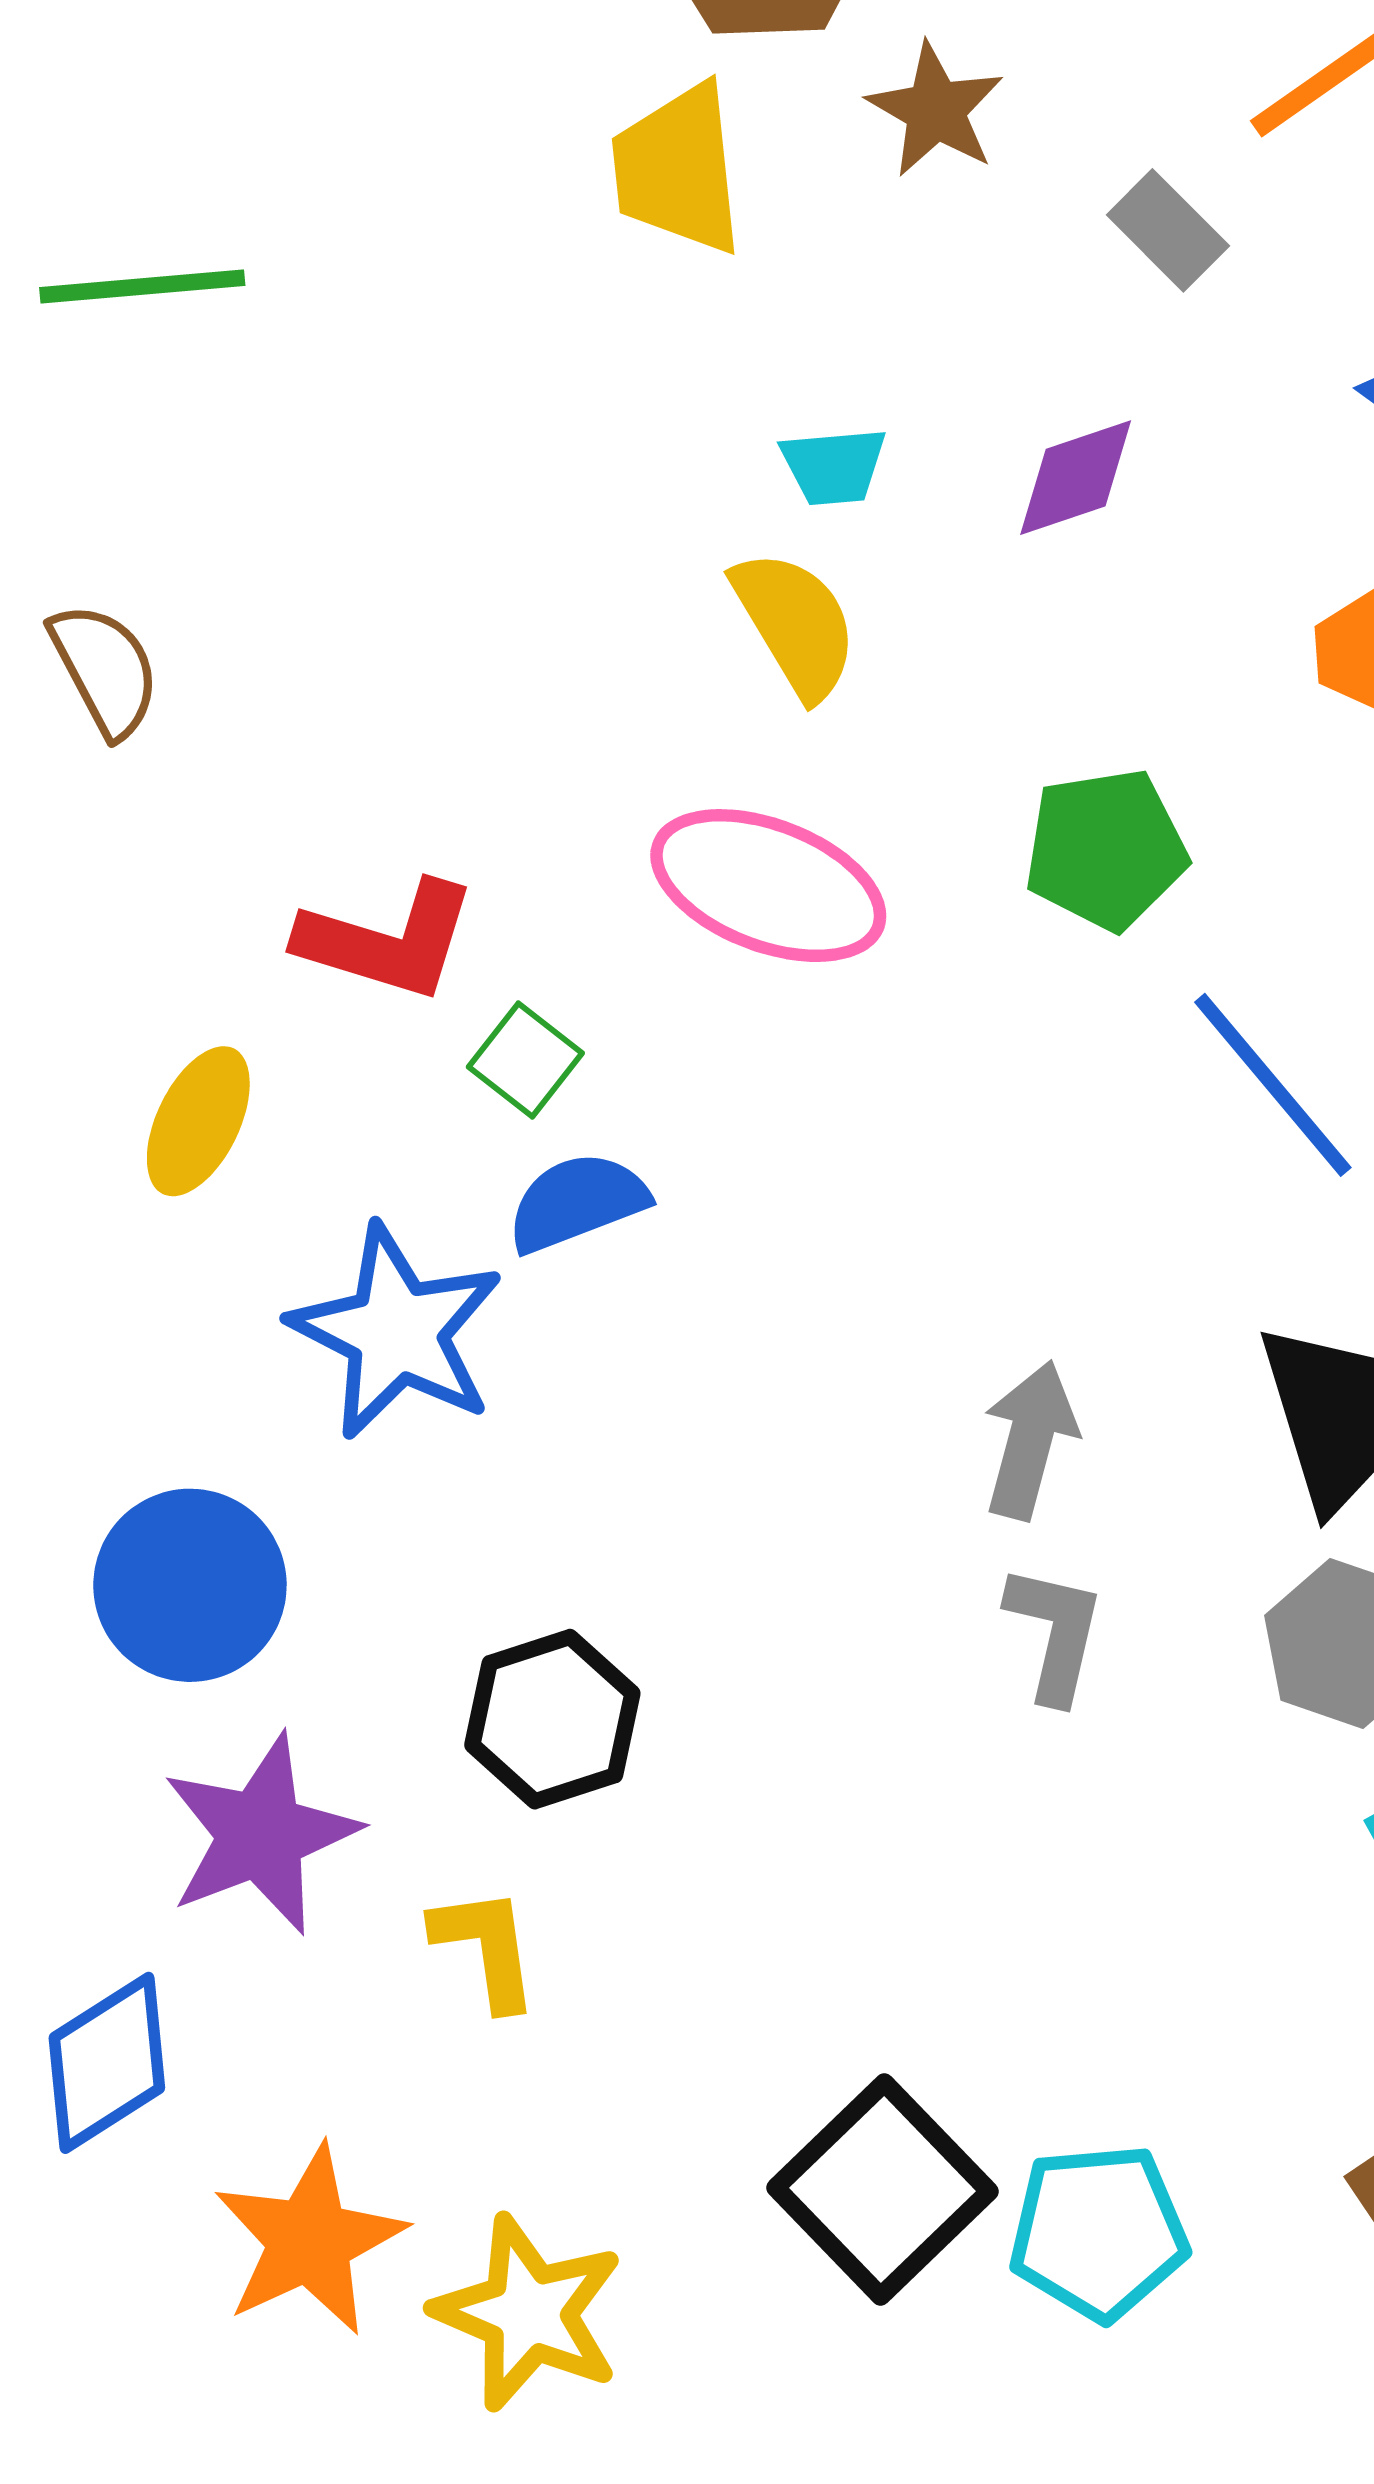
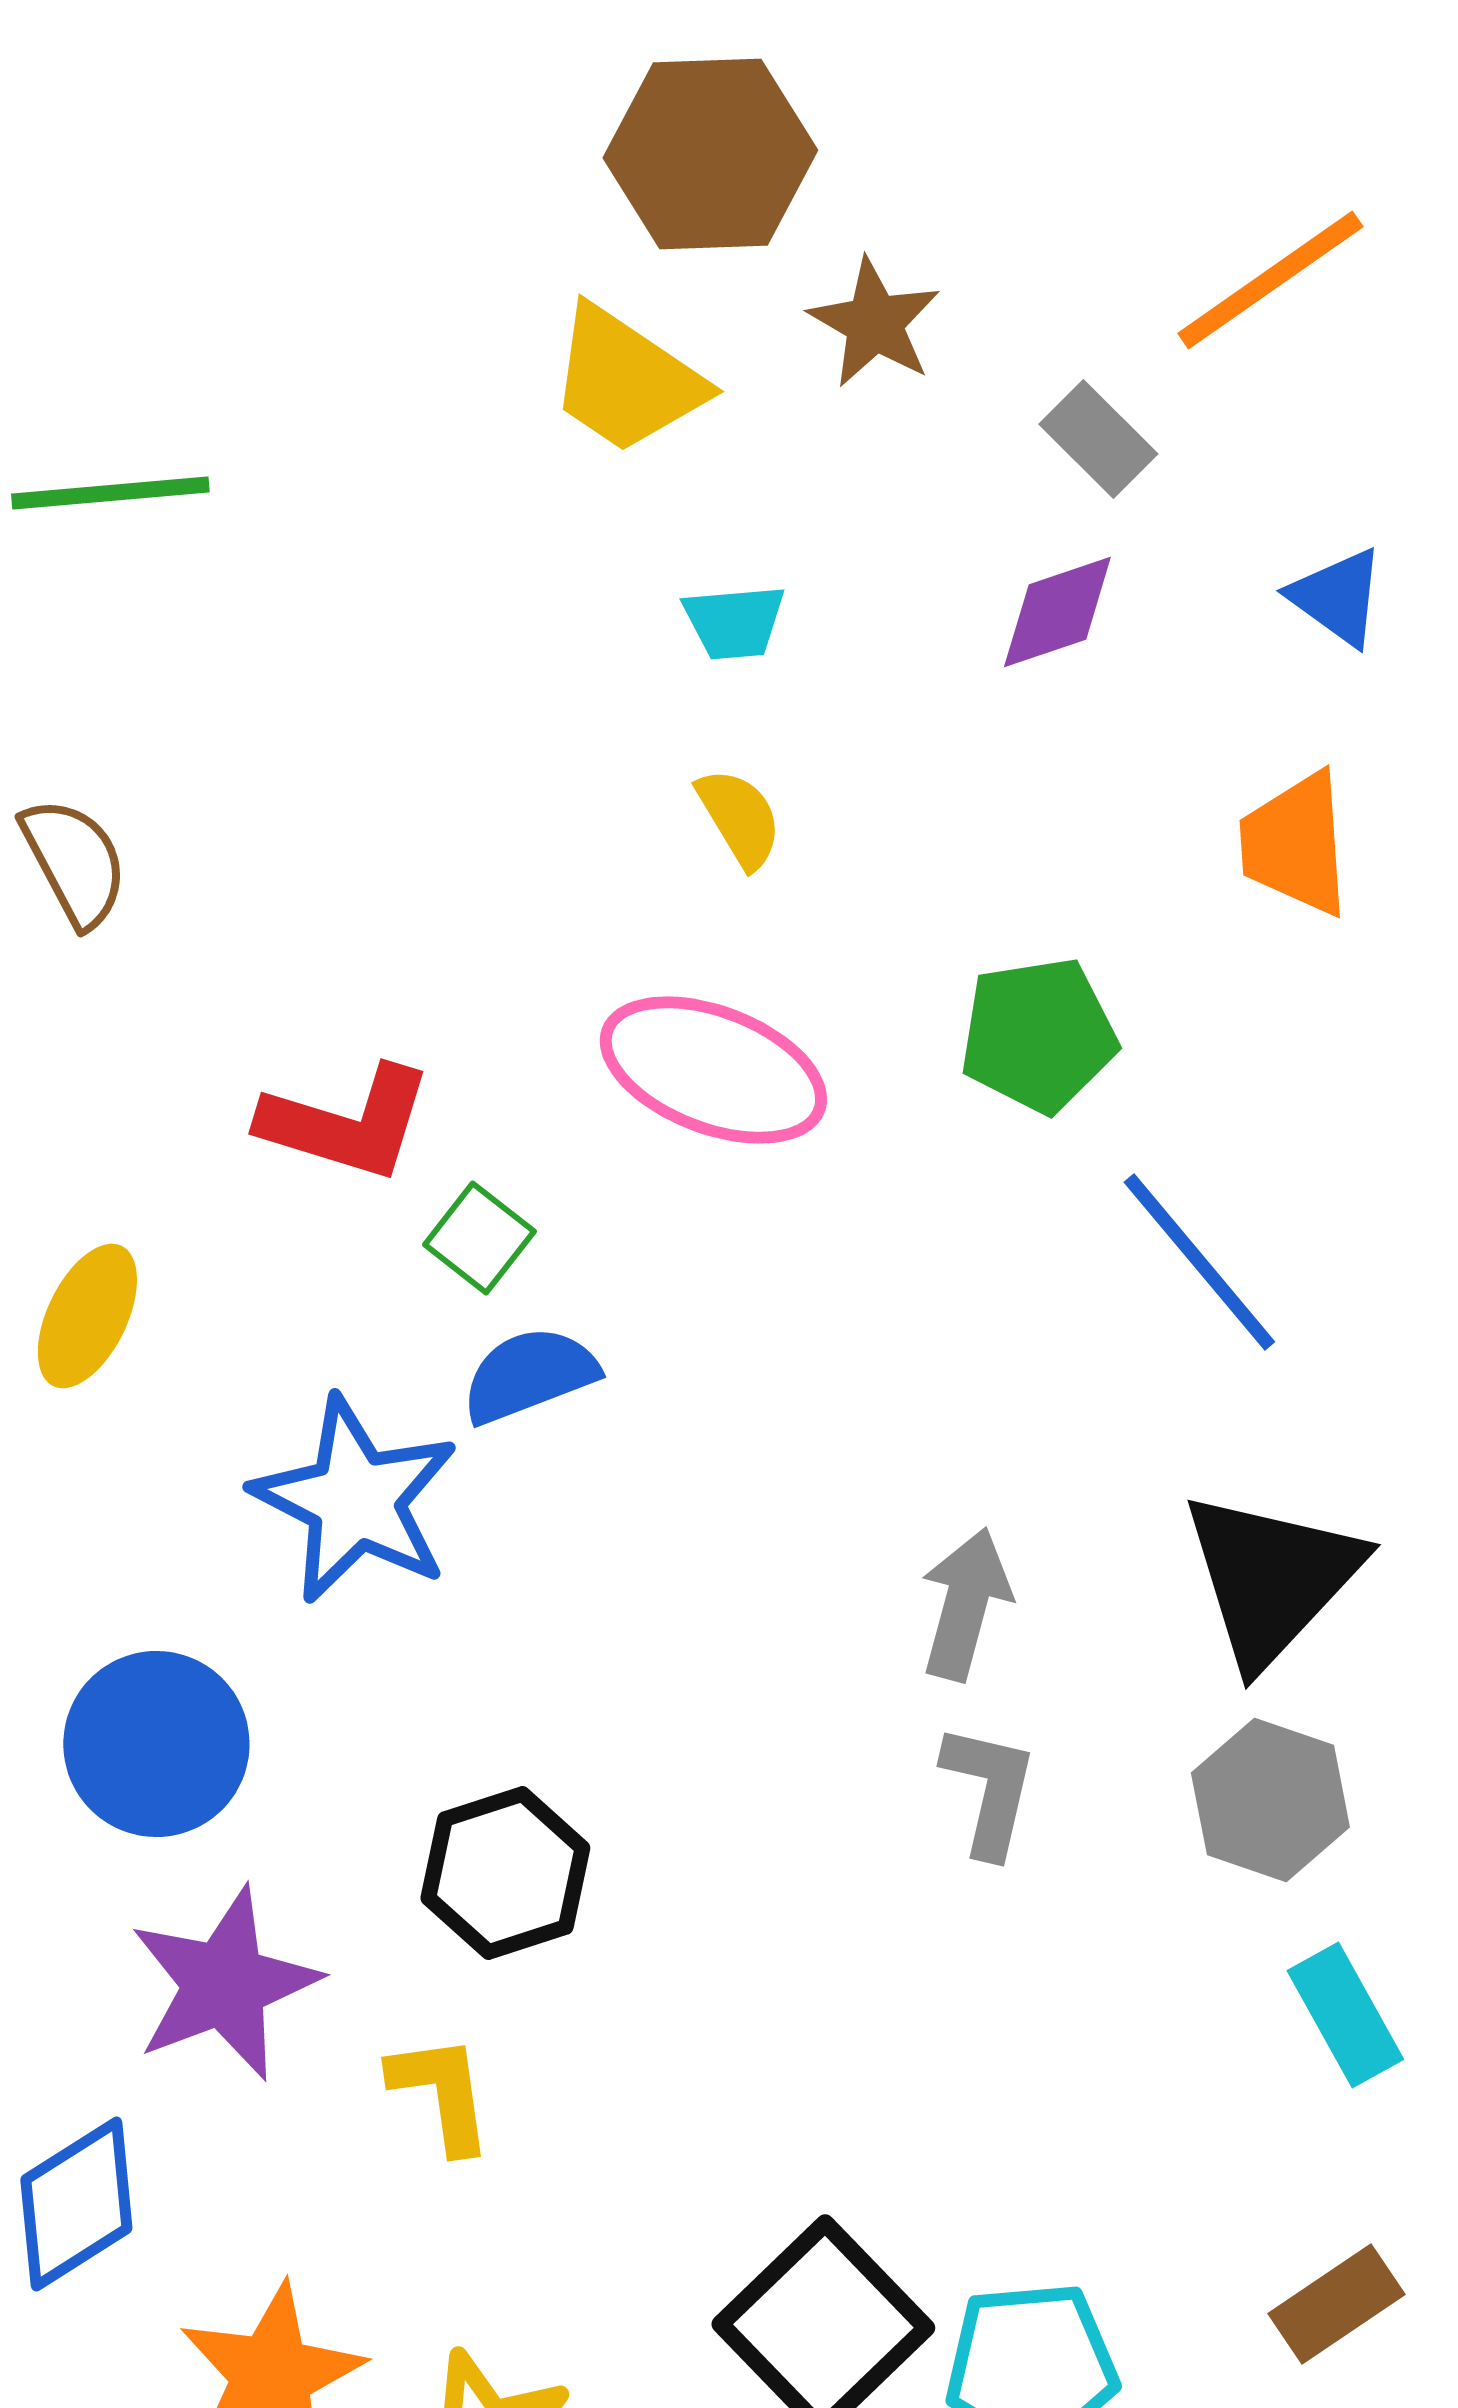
yellow trapezoid: (678, 169) -> (626, 380), turned -50
cyan trapezoid: (834, 466) -> (734, 622), moved
purple diamond: (1076, 478) -> (1057, 612), moved
yellow semicircle: (795, 624) -> (739, 818), size x0.7
yellow ellipse: (198, 1121) -> (87, 1316), moved

